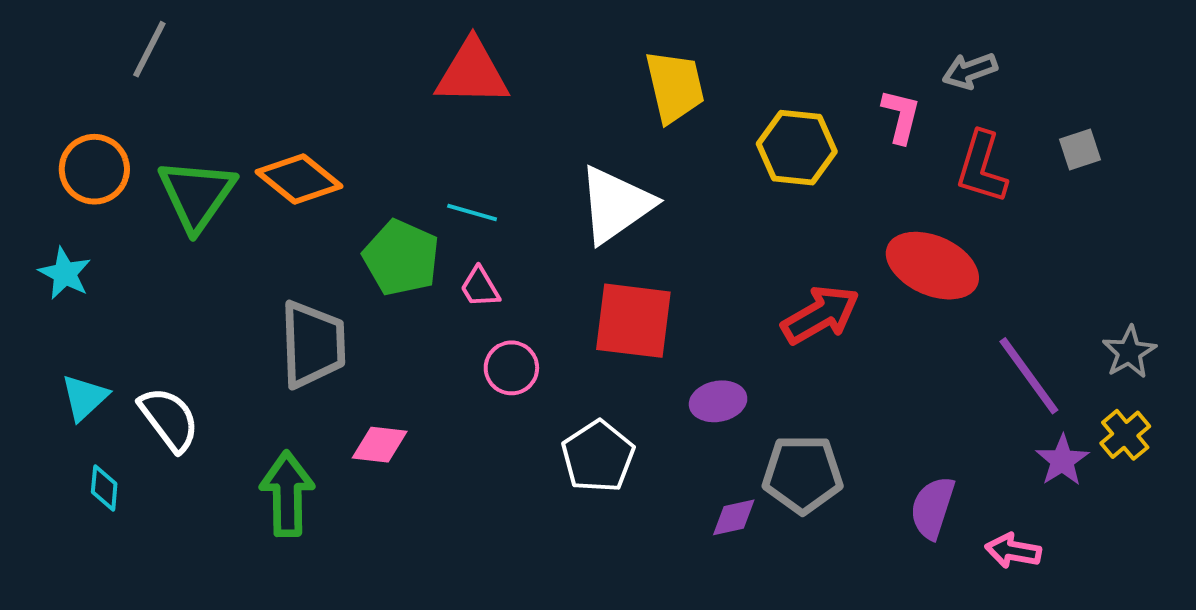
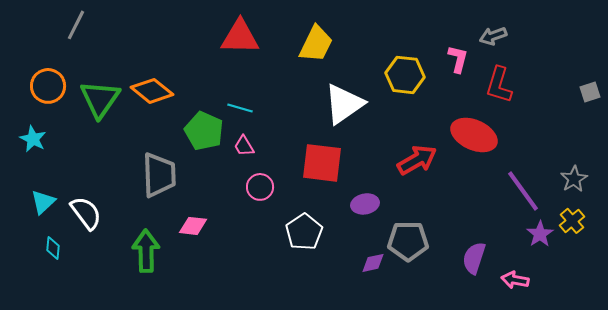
yellow trapezoid: (675, 87) -> (316, 44), moved, turned 39
gray square: (1080, 150) -> (590, 92), moved
white triangle: (616, 205) -> (344, 104), moved

